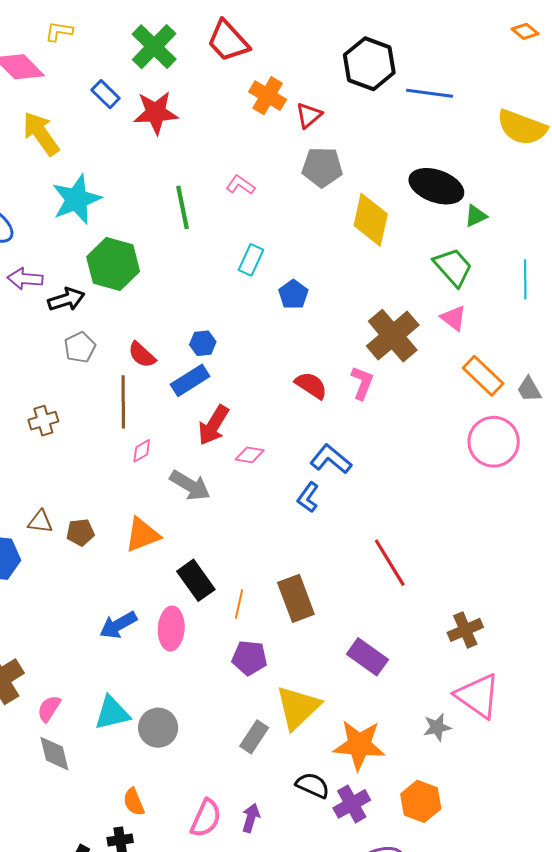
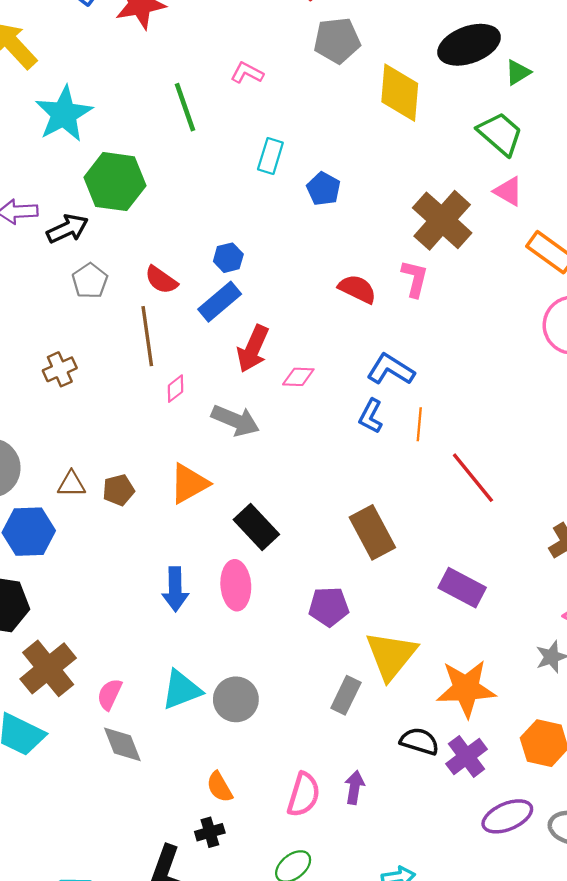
black ellipse: (436, 186) -> (469, 45), turned -32
orange line: (239, 604) -> (419, 424), moved
blue arrow: (118, 625) -> (175, 589), turned -54

